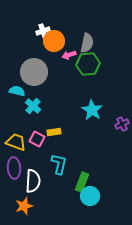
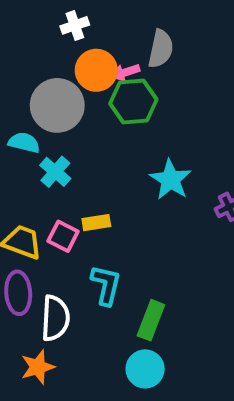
orange circle: (54, 41) -> (96, 70), moved
green hexagon: (88, 64) -> (133, 102), moved
cyan circle: (90, 196) -> (145, 369), moved

